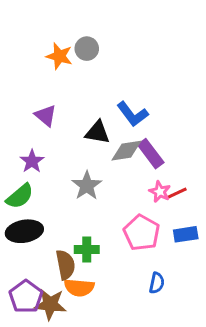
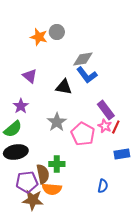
gray diamond: (126, 151) -> (83, 59), moved
purple rectangle: (151, 154) -> (106, 110), moved
red line: (177, 193) -> (116, 127), turned -40
pink pentagon: (142, 233) -> (83, 134), moved
purple pentagon: (26, 297) -> (27, 182), moved, turned 30

